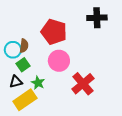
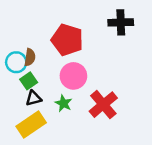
black triangle: (16, 82) -> (34, 98), moved
green star: (38, 83) -> (63, 103), moved

